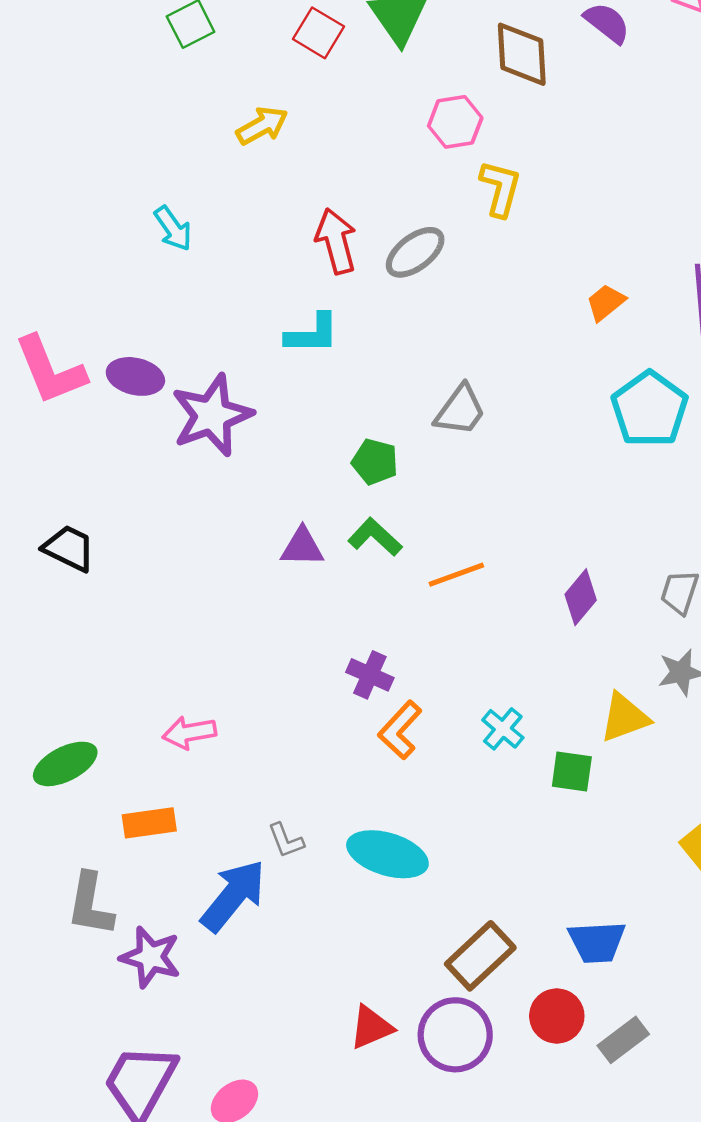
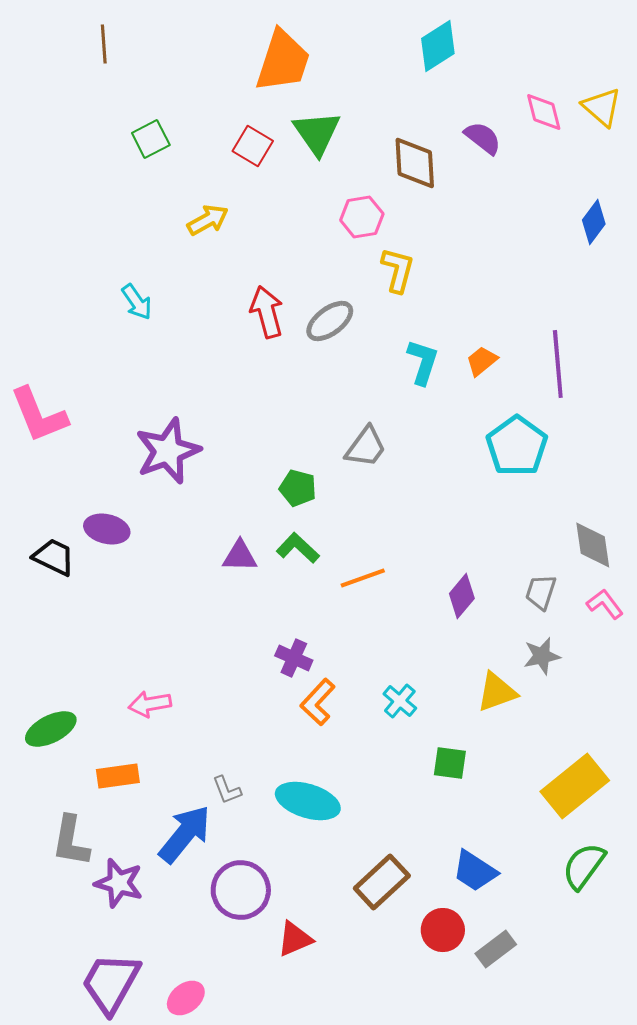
cyan L-shape: (312, 334) -> (423, 362), moved, turned -72
purple ellipse: (135, 376) -> (107, 529), moved
green square: (572, 771) -> (450, 763), moved
blue trapezoid: (597, 942) -> (475, 871), turned 36
purple circle: (455, 1035) -> (241, 890), moved

